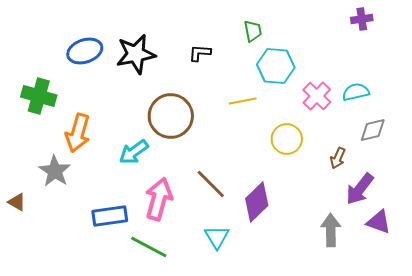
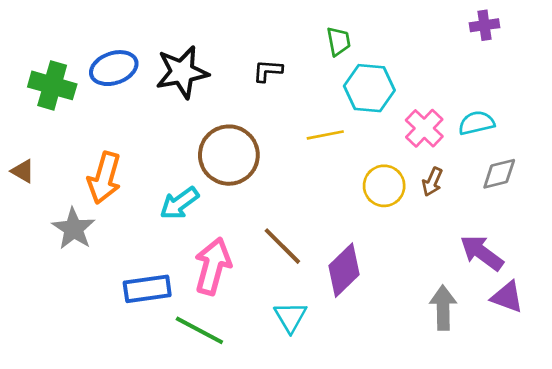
green cross: (39, 96) -> (52, 85), moved
brown arrow: (338, 158) -> (432, 182), moved
purple arrow: (360, 189) -> (482, 253), turned 88
brown triangle: (17, 202) -> (23, 171), moved

